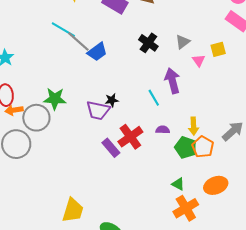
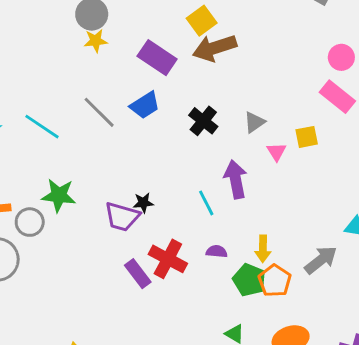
cyan line: (63, 30) -> (42, 127), moved
blue trapezoid: (97, 52) -> (145, 105), moved
gray circle: (36, 118) -> (30, 222), size x0.7
red cross: (130, 137) -> (168, 259), turned -30

